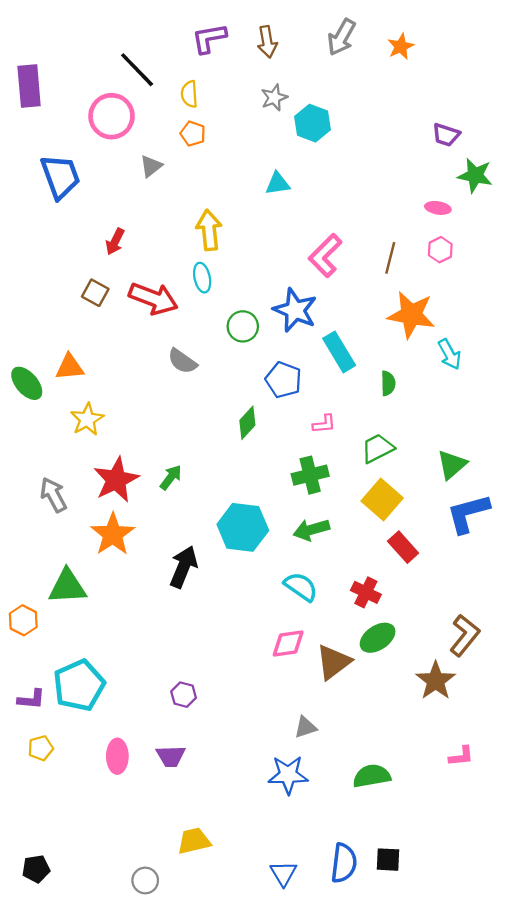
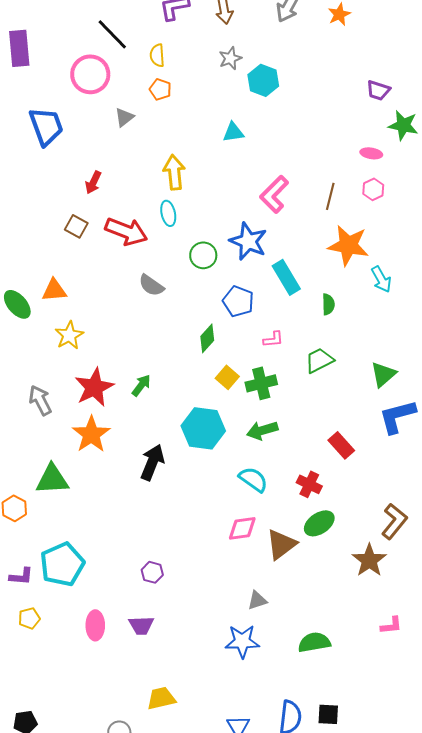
yellow square: (382, 499) -> (227, 377), moved, size x0.7

